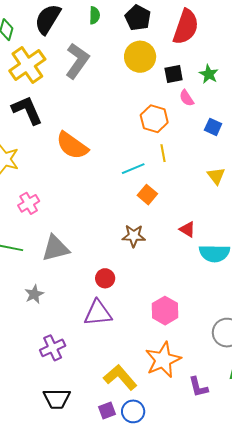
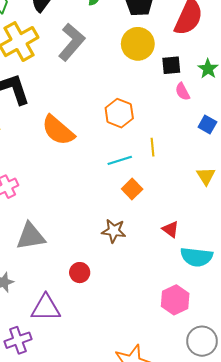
orange hexagon: (154, 119) -> (119, 113), moved
pink hexagon: (165, 311) -> (175, 300), moved
purple triangle: (98, 313) -> (46, 308), moved

